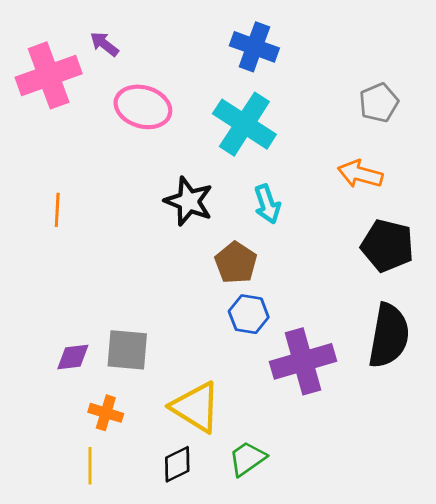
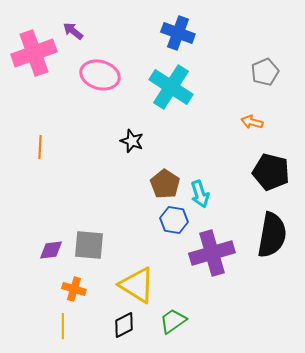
orange arrow: (360, 174) -> (252, 122), size x0.7
black star: (189, 201) -> (132, 141), size x0.7
cyan arrow: (267, 204) -> (200, 194), moved

